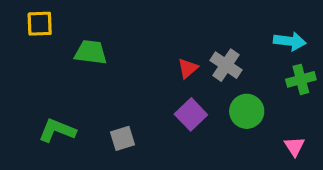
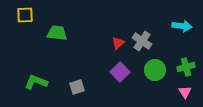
green cross: (301, 79) -> (186, 67), moved

